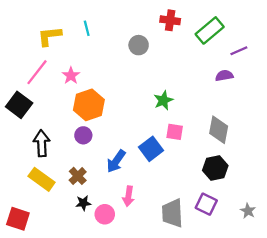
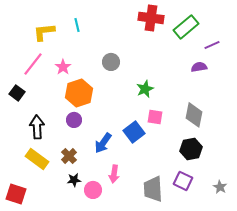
red cross: (170, 20) -> (151, 18), size x1.4
gray circle: (139, 45) -> (111, 62), moved
black square: (19, 105) -> (17, 93), size x0.7

